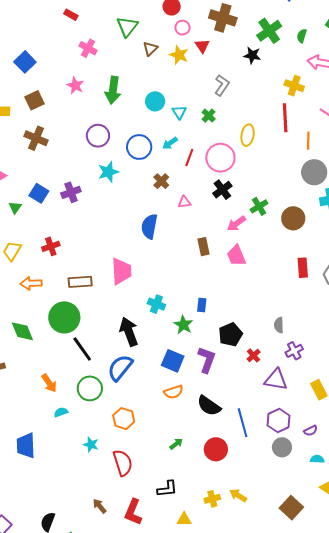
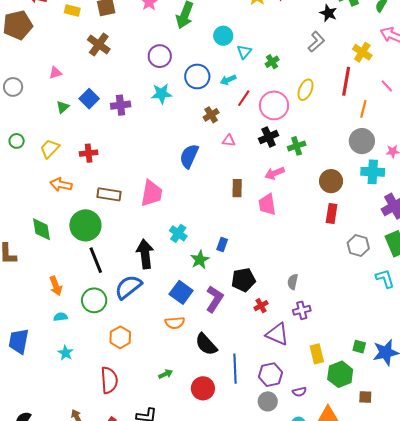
gray L-shape: (222, 85) -> (316, 42), moved
green cross: (259, 206) -> (297, 146), moved
red rectangle: (303, 268) -> (332, 214), moved
cyan star: (91, 445) -> (66, 353), moved

